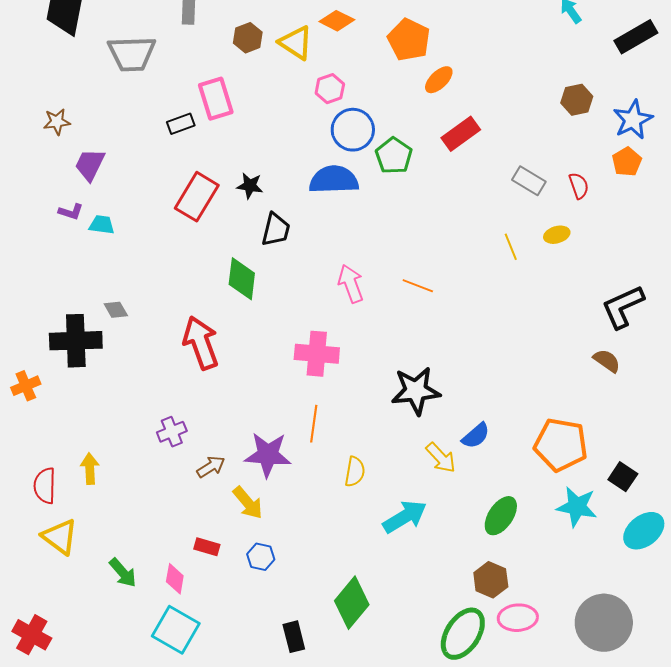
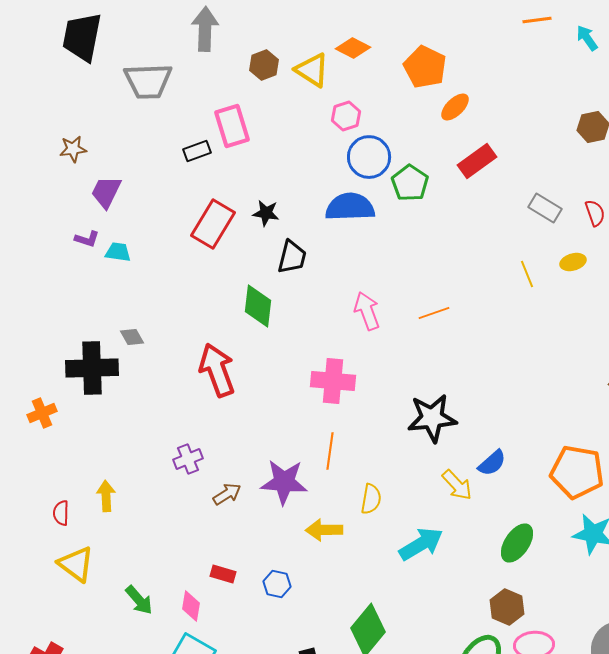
orange line: (418, 286) -> (434, 313), turned -40
red semicircle: (45, 486) -> (61, 513), size x0.7
yellow arrow: (248, 503) -> (324, 530), moved, turned 129

